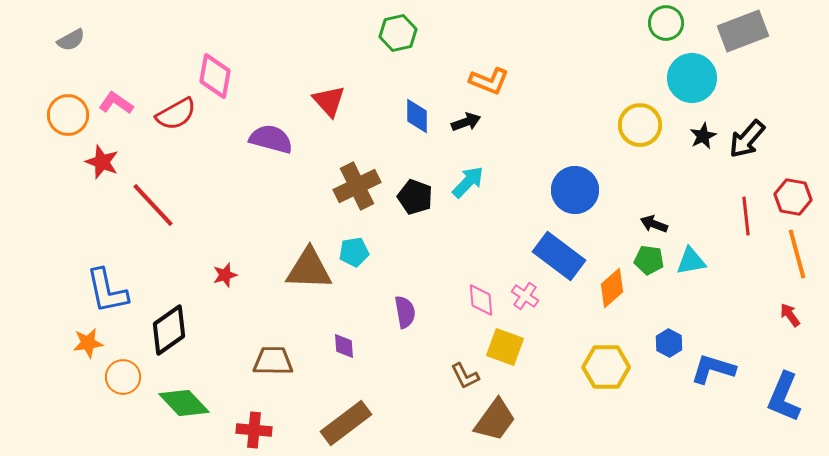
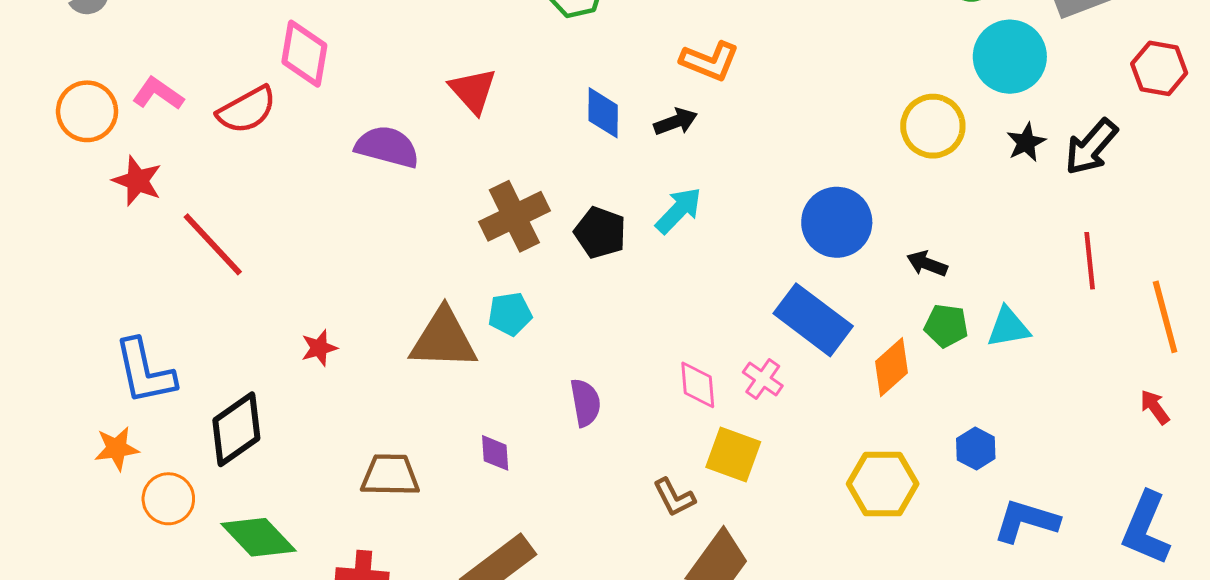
red hexagon: (793, 197) -> (1159, 68), moved
black arrow: (654, 224) -> (927, 264), moved
blue L-shape: (713, 369) -> (1026, 521), moved

